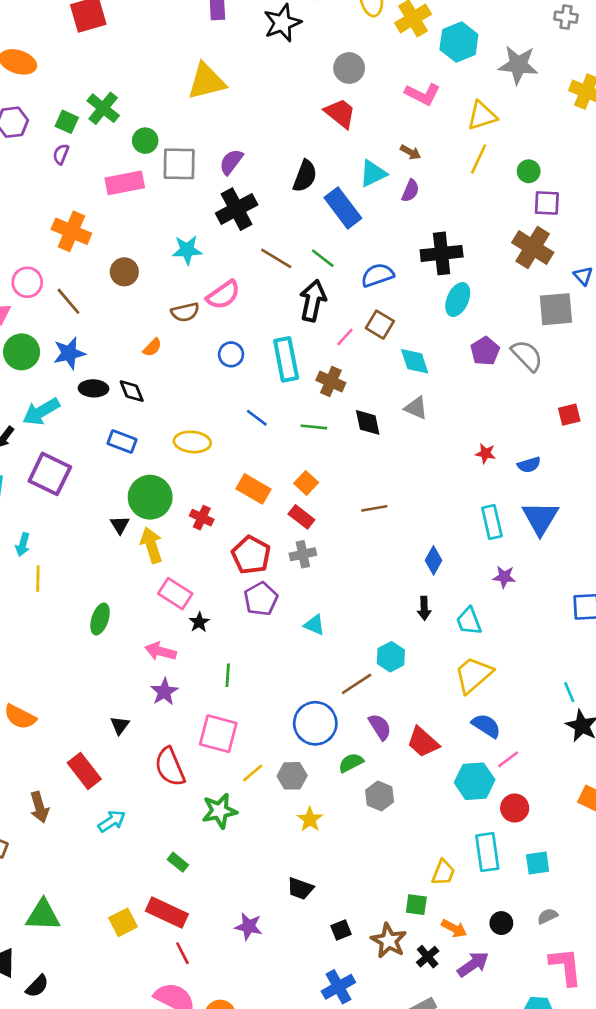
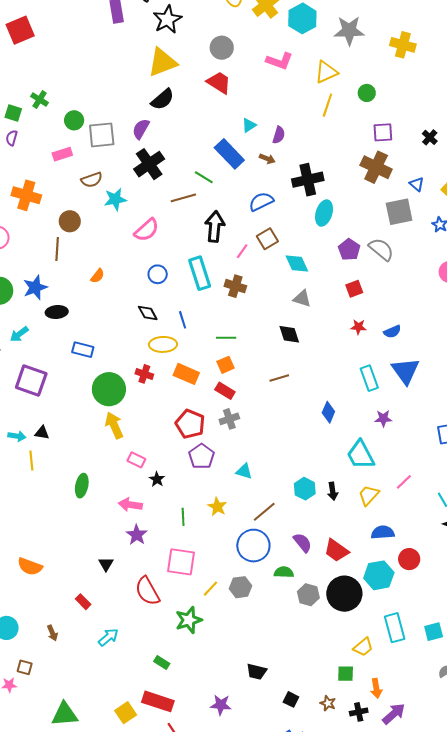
yellow triangle: (206, 81) -> (162, 62), moved
green cross: (103, 108) -> (40, 100), size x0.7
brown arrow: (410, 152) -> (267, 159), moved
green circle: (529, 171) -> (367, 93), moved
cyan triangle: (373, 174) -> (249, 125), size x0.7
black semicircle: (305, 176) -> (163, 99), moved, turned 35
pink rectangle: (125, 183) -> (62, 154), size x0.7
brown line: (276, 258) -> (183, 198), turned -40
green line: (323, 258) -> (204, 177), moved
brown line: (68, 301) -> (57, 249), moved, turned 50
brown semicircle: (185, 312) -> (92, 180), moved
brown square: (380, 325) -> (267, 239), turned 35
black diamond: (132, 391) -> (148, 313), moved
cyan arrow: (41, 412) -> (19, 334), size x0.7
red square: (569, 415) -> (354, 289), moved
blue line: (257, 418) -> (183, 320), turned 42
black diamond: (368, 422) -> (289, 334), moved
green line: (314, 427) -> (226, 338), moved
yellow ellipse: (192, 442) -> (163, 344), moved
orange square: (306, 483) -> (226, 365), turned 30
red cross: (202, 518) -> (144, 374), moved
black triangle: (120, 525) -> (42, 433), moved, turned -42
cyan arrow: (23, 545) -> (17, 436), turned -90
pink rectangle: (175, 594) -> (136, 460), size x0.7
black arrow: (424, 608) -> (333, 491), moved
cyan trapezoid: (469, 621) -> (361, 455), size x1.4
yellow trapezoid: (473, 675) -> (369, 495), size x0.7
brown line: (357, 684) -> (264, 512), moved
blue semicircle: (486, 726) -> (383, 532), turned -30
pink line: (508, 759) -> (404, 482), moved
green semicircle: (351, 763) -> (284, 572), turned 36
red rectangle: (84, 771) -> (83, 602), size x0.6
brown arrow: (39, 807) -> (52, 633), size x0.7
red circle: (515, 808) -> (409, 559), moved
yellow star: (310, 819) -> (217, 507), moved
yellow trapezoid: (443, 872) -> (363, 647), turned 35
black circle: (501, 923) -> (344, 594), moved, size x2.0
orange arrow: (454, 928) -> (376, 688), turned 60
black square: (341, 930) -> (291, 699), turned -35
brown star: (389, 941) -> (328, 703), size x0.6
black cross: (428, 957) -> (359, 712), turned 36

